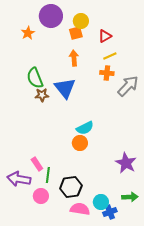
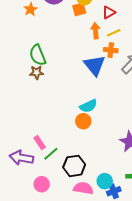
orange arrow: (74, 58) -> (96, 31), moved
blue triangle: (65, 88) -> (95, 65), moved
brown star: (42, 95) -> (37, 72), moved
green line: (48, 175) -> (51, 154), turned 42
pink circle: (41, 196) -> (42, 184), moved

